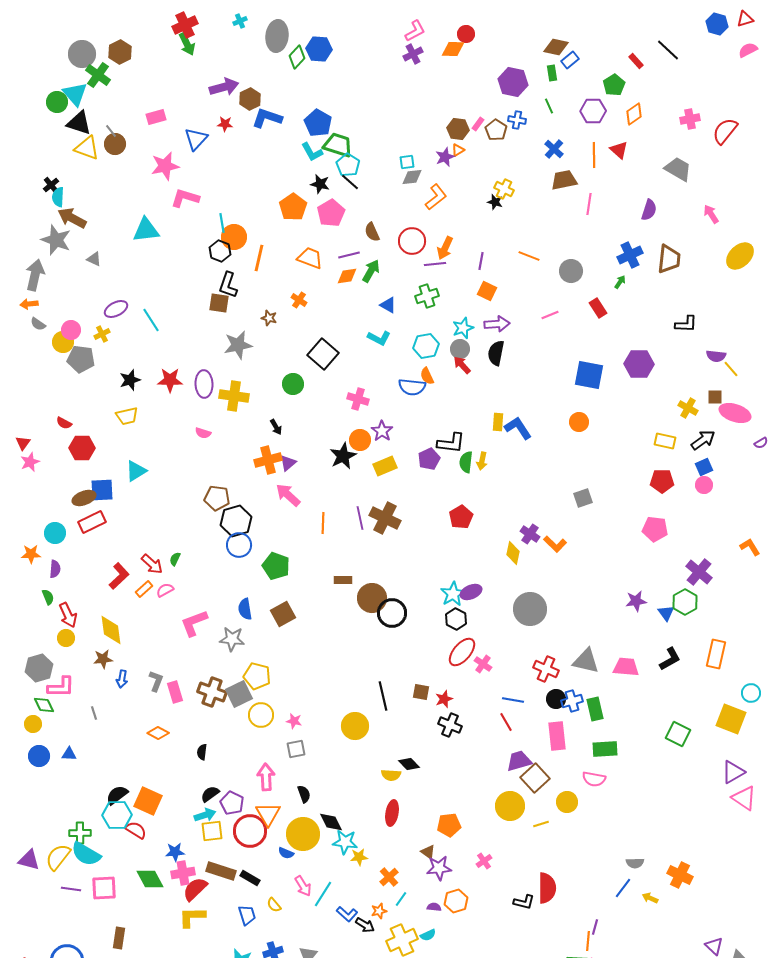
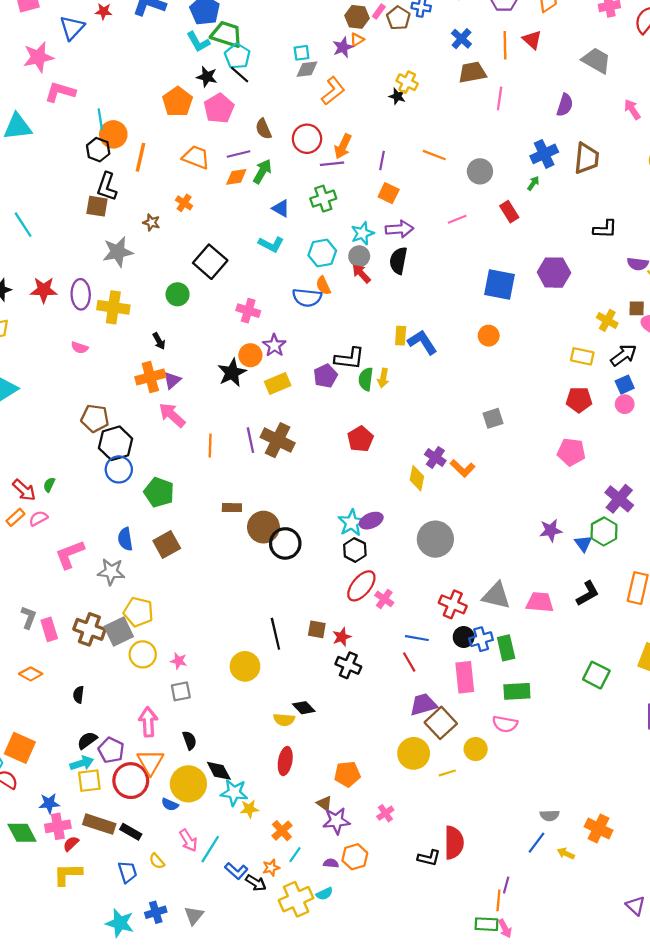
red semicircle: (195, 889) -> (71, 844), size x0.6

